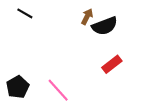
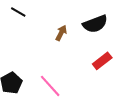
brown arrow: (87, 17) -> (61, 33), moved

